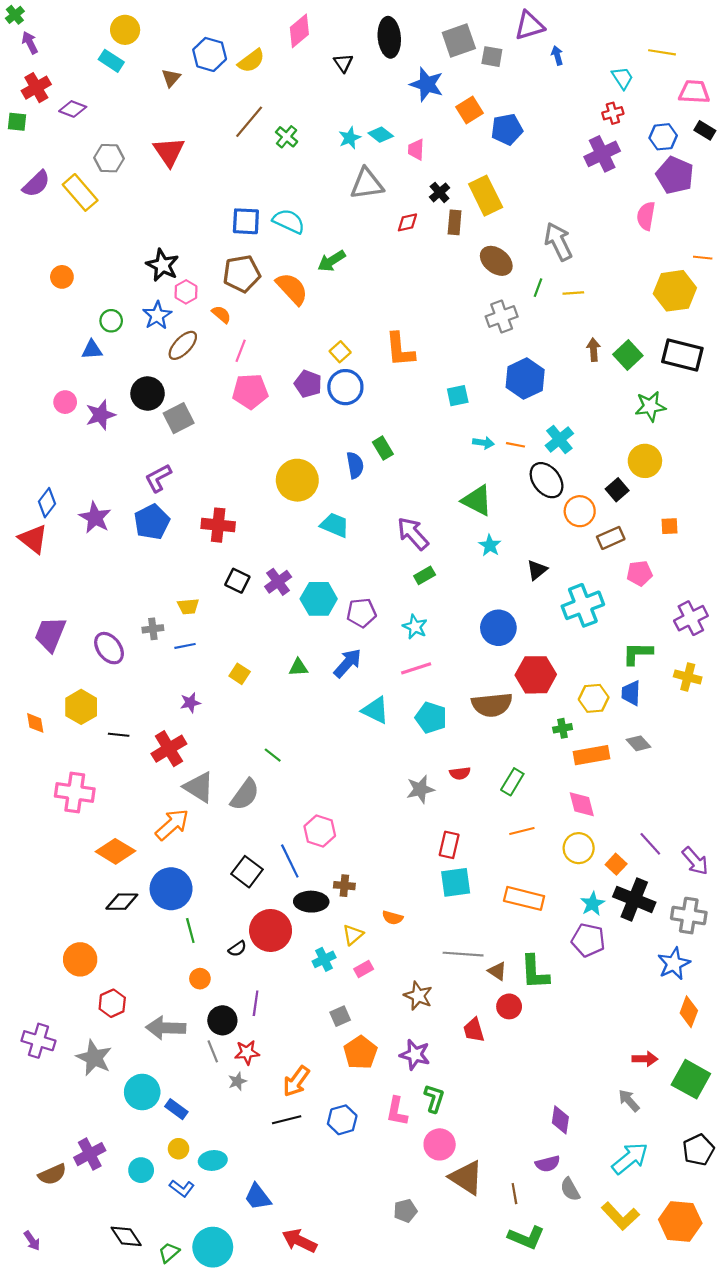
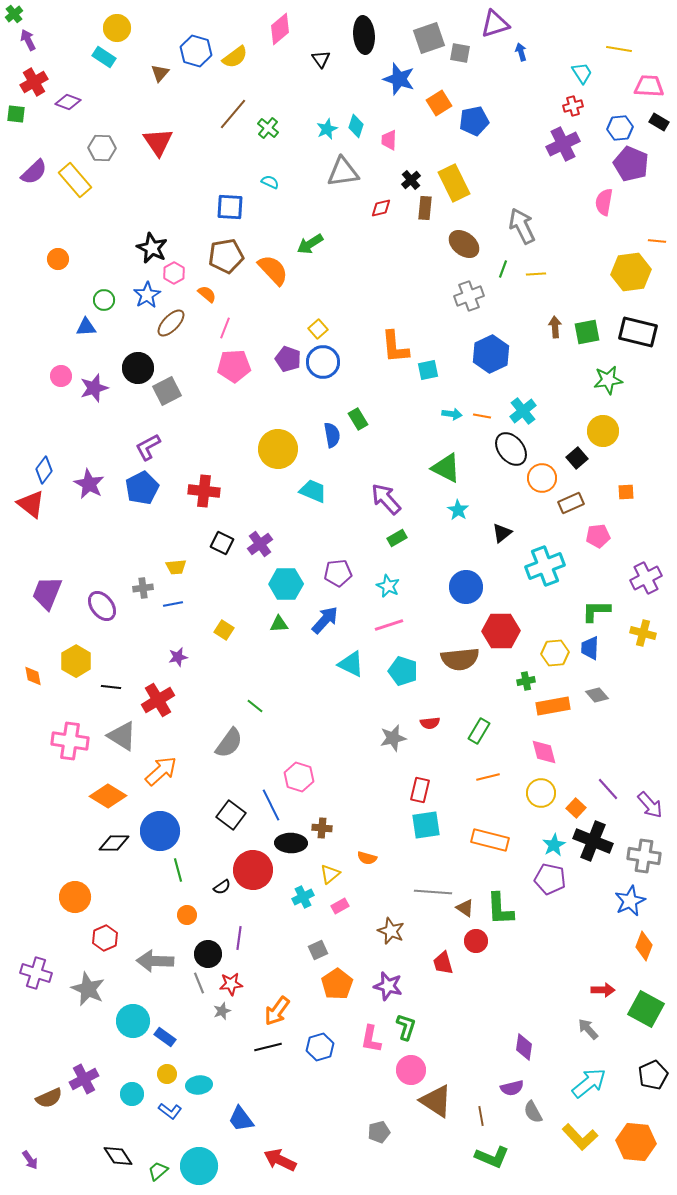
cyan diamond: (381, 135) -> (356, 126), turned 70
cyan semicircle: (289, 221) -> (270, 182), moved, size x0.6
orange L-shape: (400, 350) -> (395, 347), moved
green square: (628, 355) -> (587, 332), turned 32
cyan hexagon: (319, 599) -> (286, 584), moved
gray triangle: (199, 787) -> (122, 736), moved

